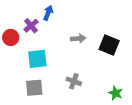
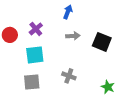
blue arrow: (48, 13) -> (68, 12), moved
purple cross: (31, 26) -> (36, 29), moved

